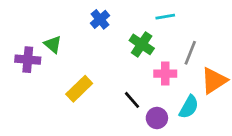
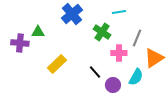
blue cross: (100, 19) -> (72, 14), size x1.5
green triangle: (53, 44) -> (38, 32), turned -40

